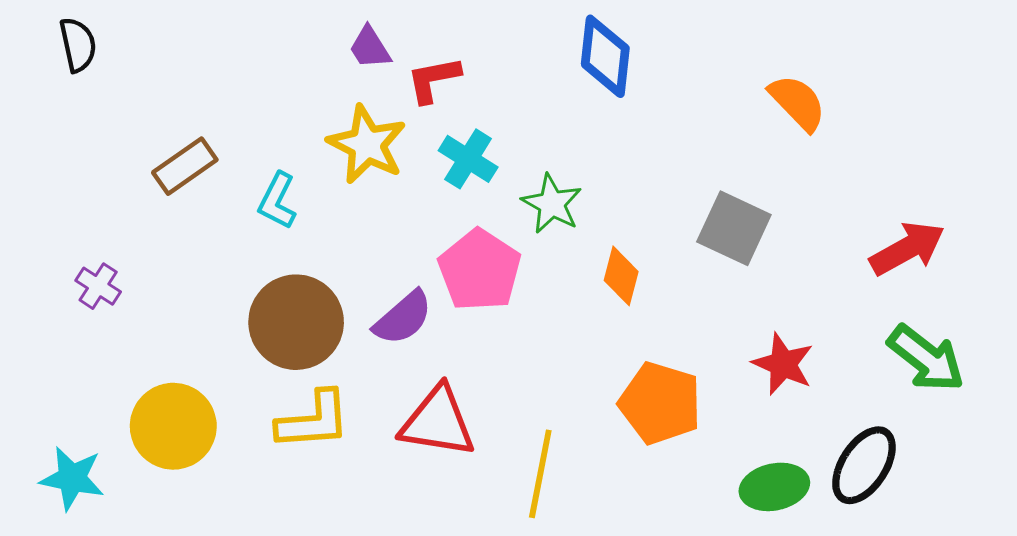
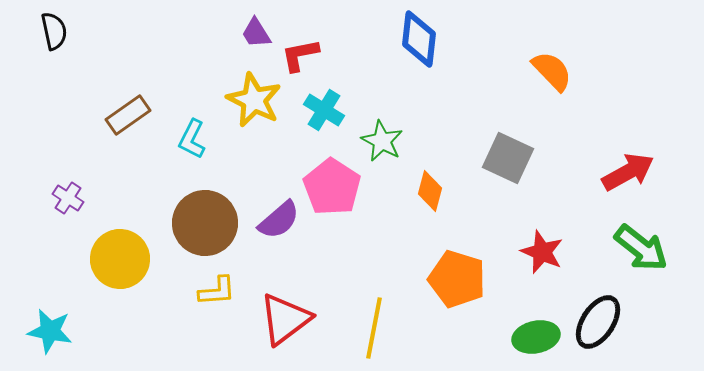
yellow L-shape: (313, 420) -> (217, 291), size x0.7
red triangle: (438, 422) -> (285, 319), moved, turned -46
yellow circle: (173, 426) -> (120, 259), moved

